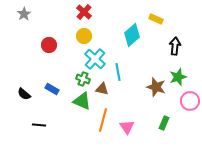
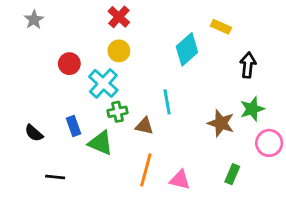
cyan cross: (95, 59) -> (103, 83), moved
green cross: (83, 79) -> (117, 112), turned -32
blue rectangle: (52, 89) -> (74, 126), turned 40
green triangle: (82, 101) -> (100, 143), moved
pink triangle: (127, 127) -> (180, 180), turned -42

